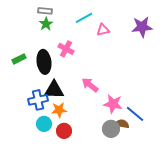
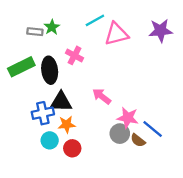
gray rectangle: (45, 11) -> (35, 32), moved
pink triangle: (103, 30) -> (116, 34), size x1.6
green rectangle: (19, 59) -> (21, 67), size x1.6
brown semicircle: (122, 124) -> (138, 140), turned -152
gray circle: (111, 129) -> (120, 134), moved

